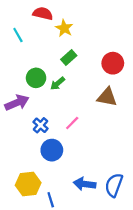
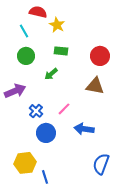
cyan line: (18, 35) -> (24, 31), moved
green rectangle: (69, 58) -> (61, 51), turned 48
green circle: (36, 78) -> (26, 56), moved
blue arrow: (85, 184) -> (84, 129), moved

